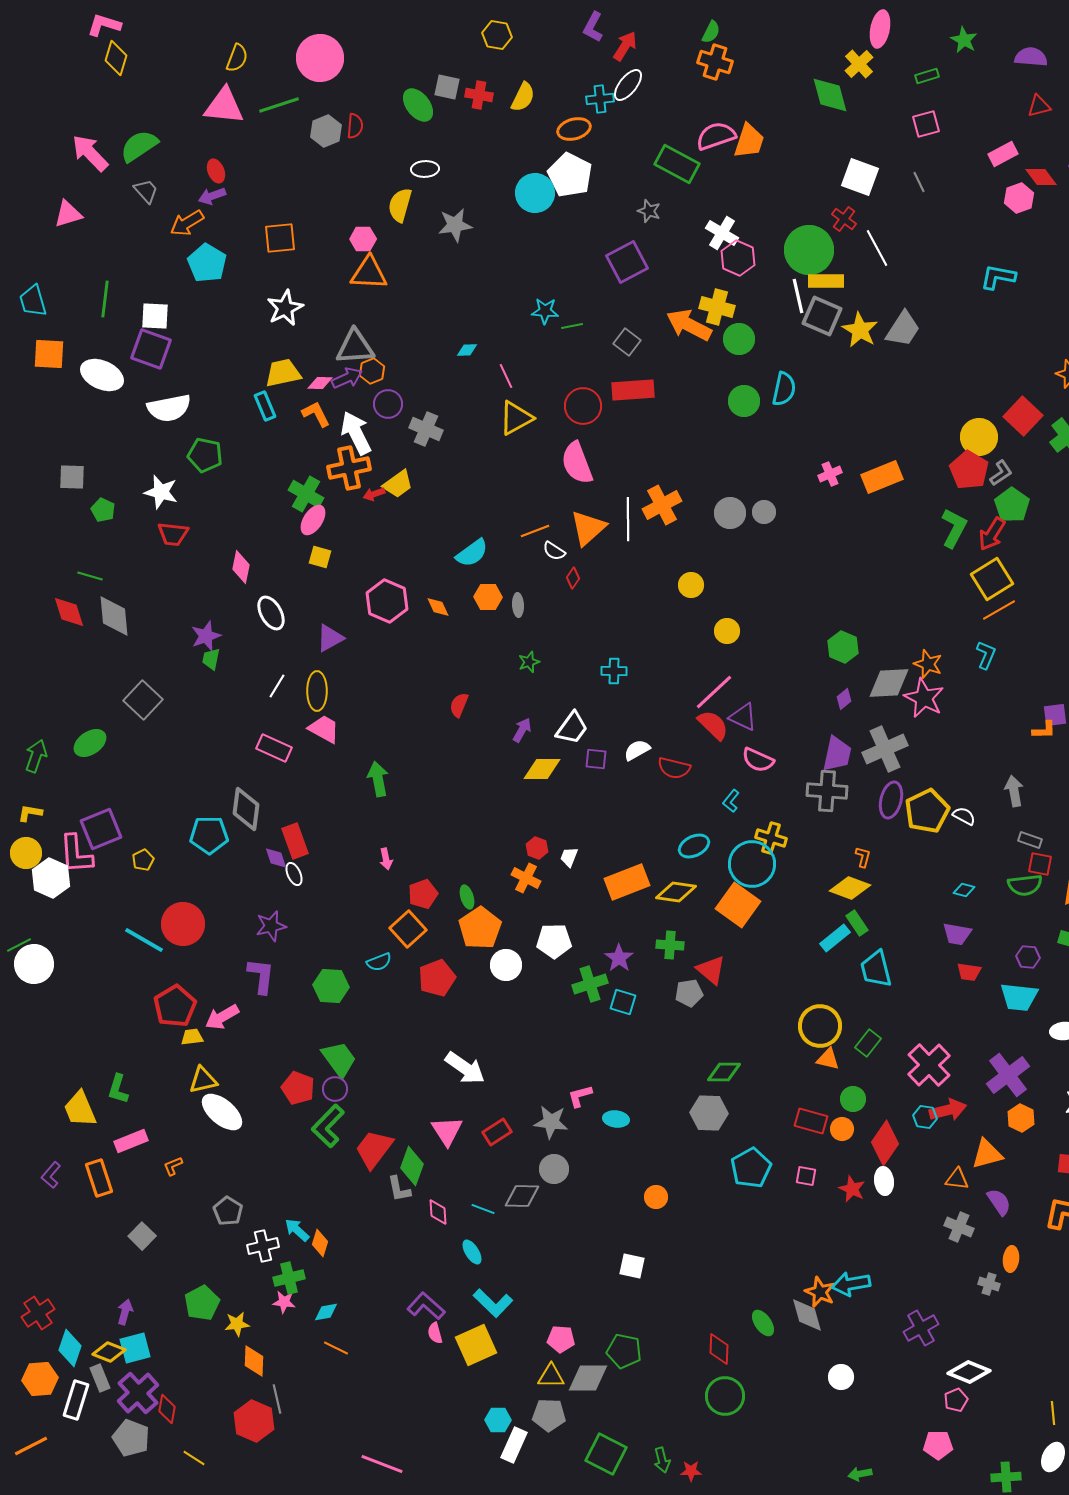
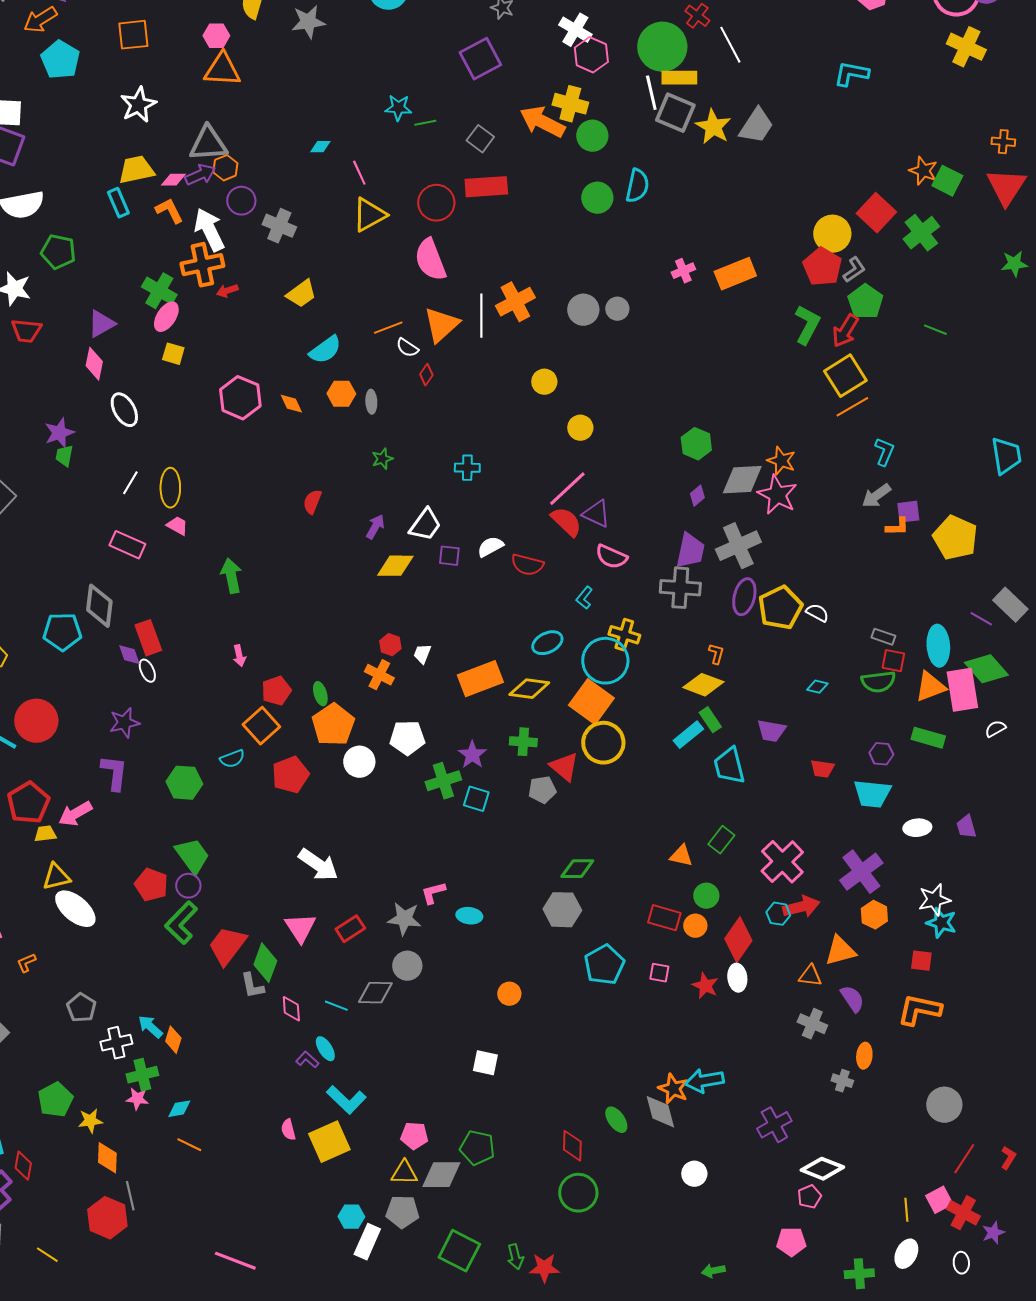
yellow trapezoid: (398, 484) -> (301, 294), moved
purple triangle: (330, 638) -> (101, 324), moved
cyan L-shape: (986, 655) -> (884, 452), moved
pink trapezoid: (324, 729) -> (177, 526), size x0.7
gray arrow: (1014, 791) -> (876, 496), moved, turned -116
purple trapezoid: (957, 934) -> (771, 731), moved
yellow circle: (820, 1026) -> (603, 743), moved
purple L-shape: (426, 1306) -> (307, 1060), moved, size x0.6
red diamond: (167, 1409) -> (23, 1166), moved
red star: (691, 1471) -> (544, 1268), size x1.4

